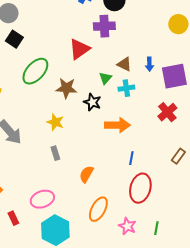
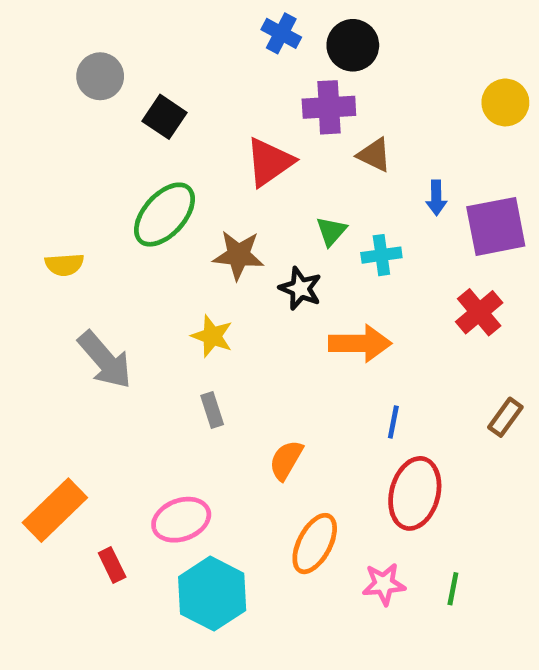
black square: (14, 39) -> (164, 117), moved
brown triangle: (124, 64) -> (374, 155), moved
pink star: (127, 226) -> (384, 584), turned -30

